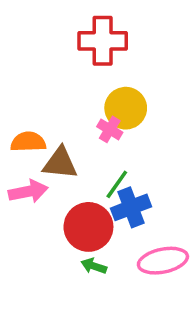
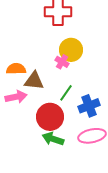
blue cross: (131, 207) -> (89, 106), moved
green arrow: (94, 266) -> (53, 139), size x1.5

